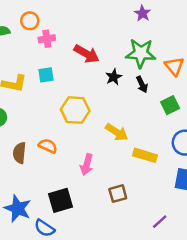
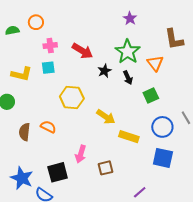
pink cross: (47, 39) -> (50, 46), moved
green star: (141, 53) -> (128, 52), turned 30
pink arrow: (87, 165) -> (81, 154), moved

